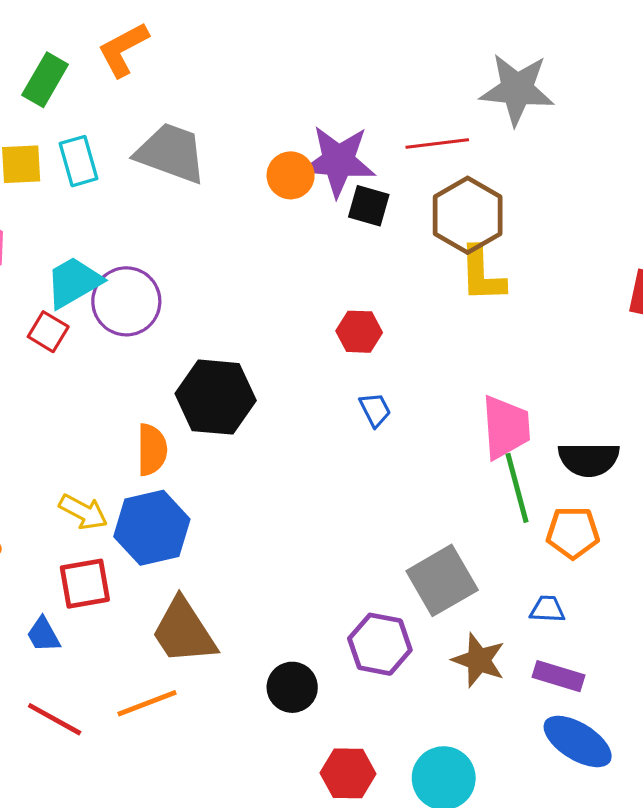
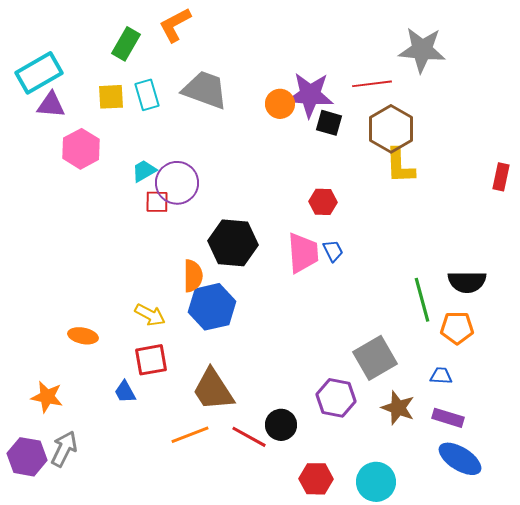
cyan trapezoid: (74, 282) -> (144, 171), size x0.7
red square: (48, 332) -> (157, 202), moved, turned -30
pink trapezoid: (506, 427) -> (303, 253), moved
blue hexagon: (152, 528) -> (212, 307), moved
red line: (55, 719) -> (249, 437), moved

